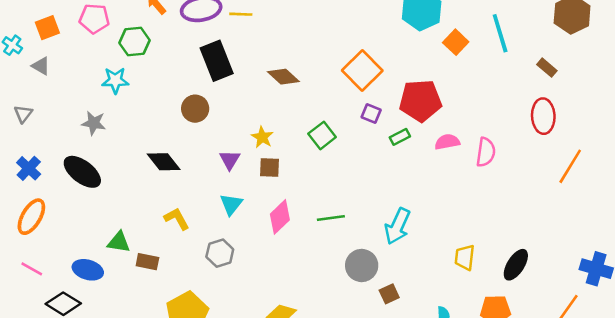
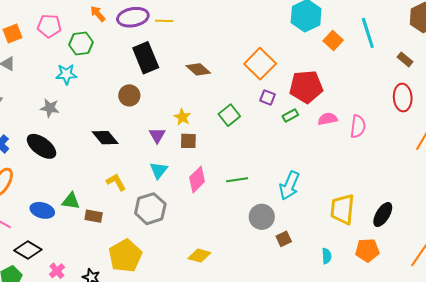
gray hexagon: (220, 253) -> (150, 209), size x1.4
yellow trapezoid: (465, 257) -> (343, 209), size x1.5
blue ellipse: (88, 270) -> (42, 210), moved

